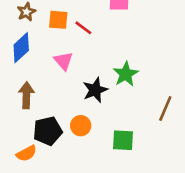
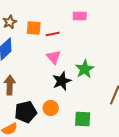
red line: (83, 28) -> (53, 34), turned -48
pink triangle: (63, 61) -> (54, 57), moved

